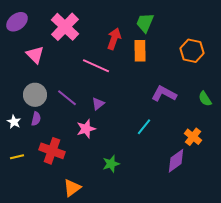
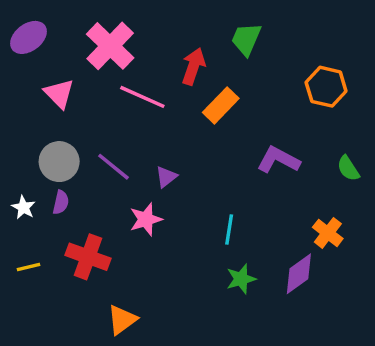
orange rectangle: (140, 51) -> (221, 105), moved, turned 45
pink line: (96, 66) -> (142, 97), moved
cyan line: (144, 127) -> (229, 230), moved, turned -30
green star: (111, 164) -> (241, 279), moved

